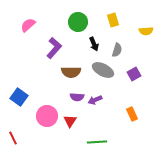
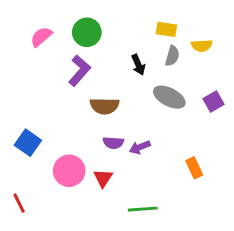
yellow rectangle: (113, 20) -> (166, 29), turned -64
green circle: (78, 22) -> (87, 32), moved
yellow semicircle: (146, 31) -> (202, 46), moved
gray semicircle: (117, 50) -> (172, 56), moved
gray ellipse: (103, 70) -> (169, 97), moved
purple square: (134, 74) -> (213, 102), moved

